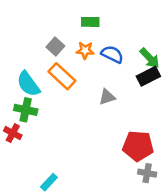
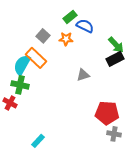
green rectangle: (90, 22) -> (70, 17), turned -40
blue semicircle: (112, 54) -> (85, 26), moved
orange rectangle: (62, 76) -> (36, 58), moved
cyan semicircle: (28, 84) -> (22, 65), turned 65

